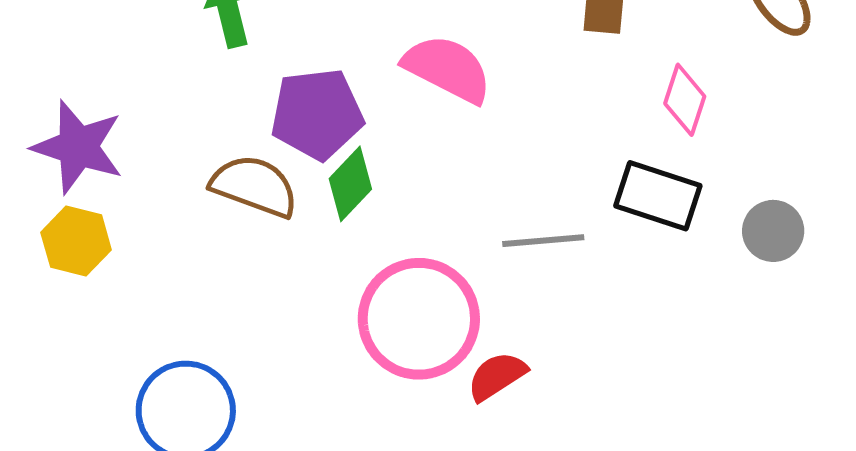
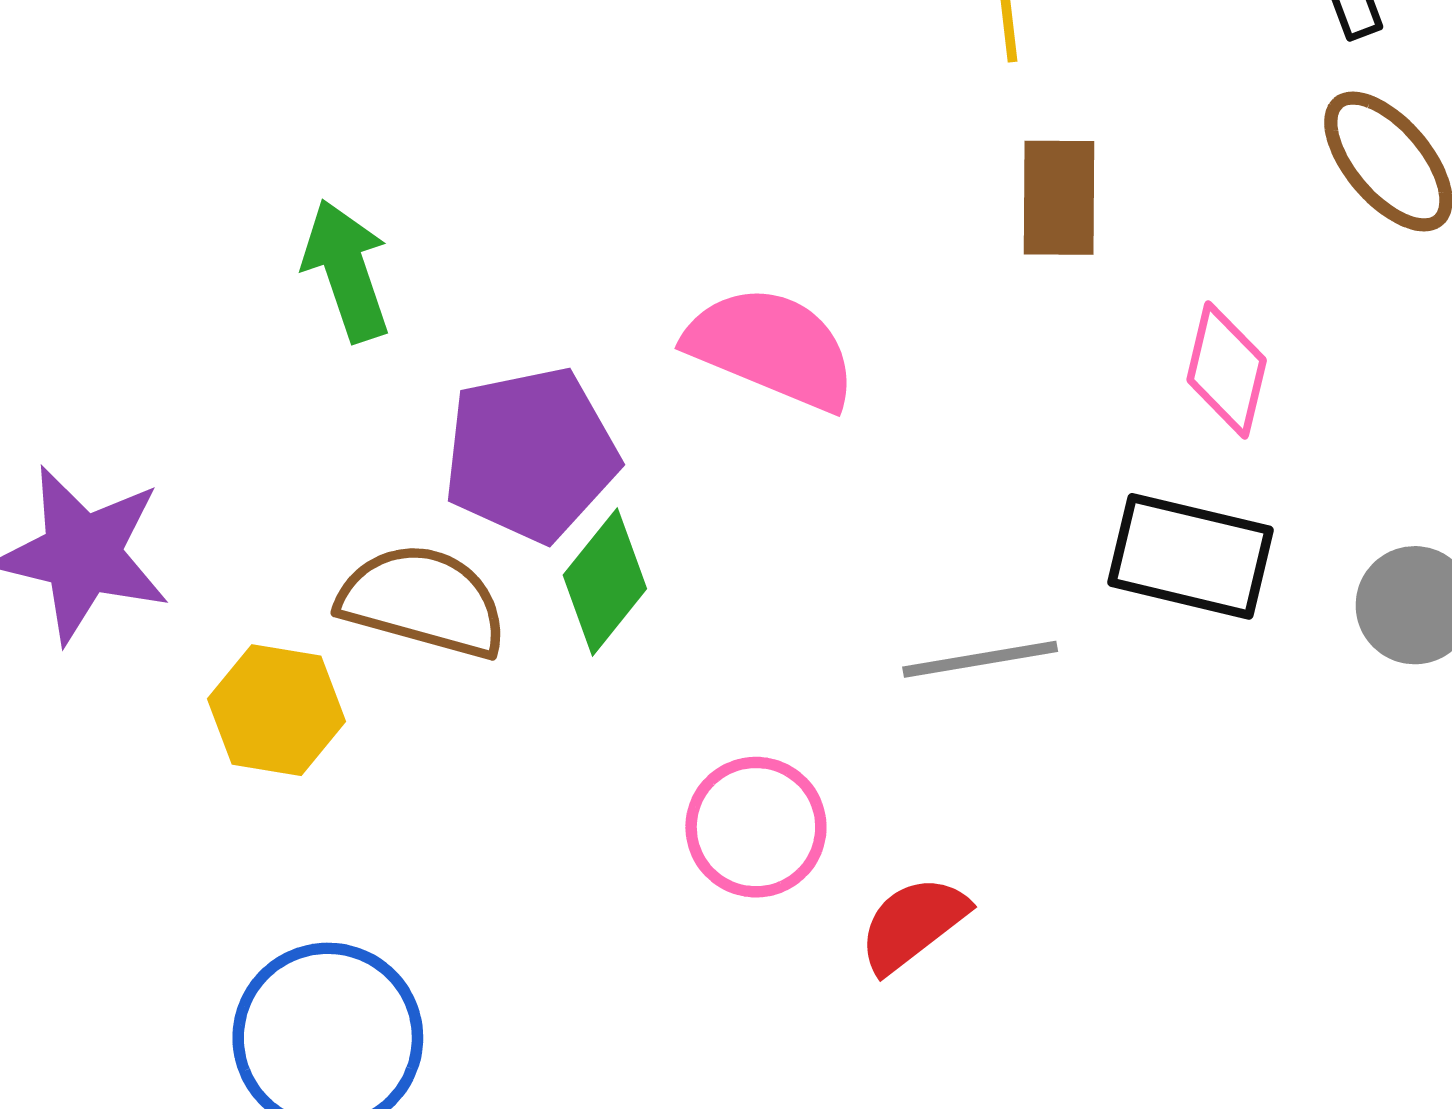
yellow hexagon: (76, 241) -> (276, 710), moved
pink circle: (419, 319) -> (756, 827), size x0.6

